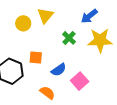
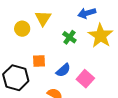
blue arrow: (89, 16) -> (87, 13), turned 30
yellow star: (100, 40) -> (101, 36), turned -30

